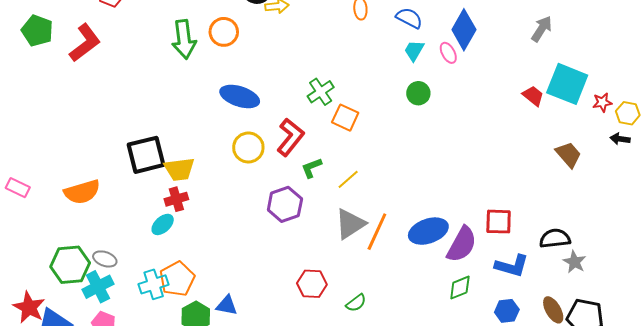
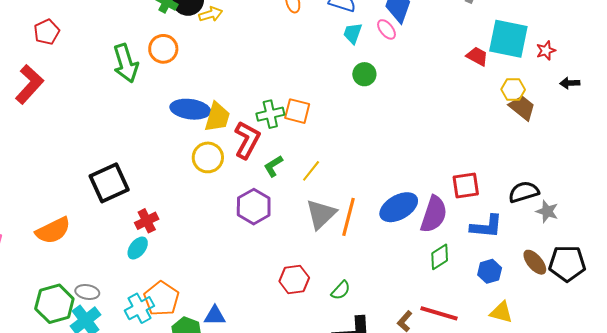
green cross: (321, 92) -> (270, 114), moved, turned 32
yellow hexagon: (628, 113) -> (513, 89), moved
yellow trapezoid: (179, 169) -> (217, 117), moved, turned -56

